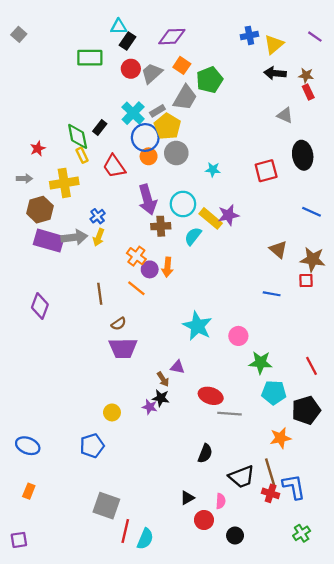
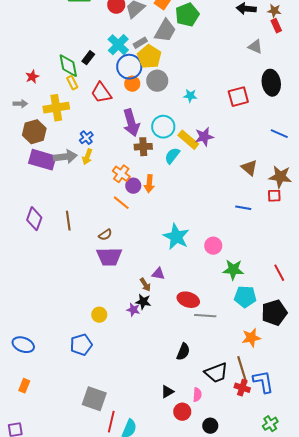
brown line: (100, 294) -> (68, 221), moved

